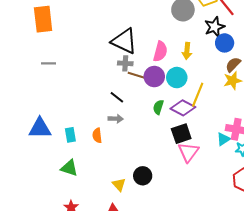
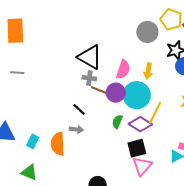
cyan circle: (177, 78) -> (137, 95), size x1.4
cyan rectangle: (70, 135) -> (33, 141), turned 32
orange semicircle: (97, 135) -> (58, 144), size x1.6

